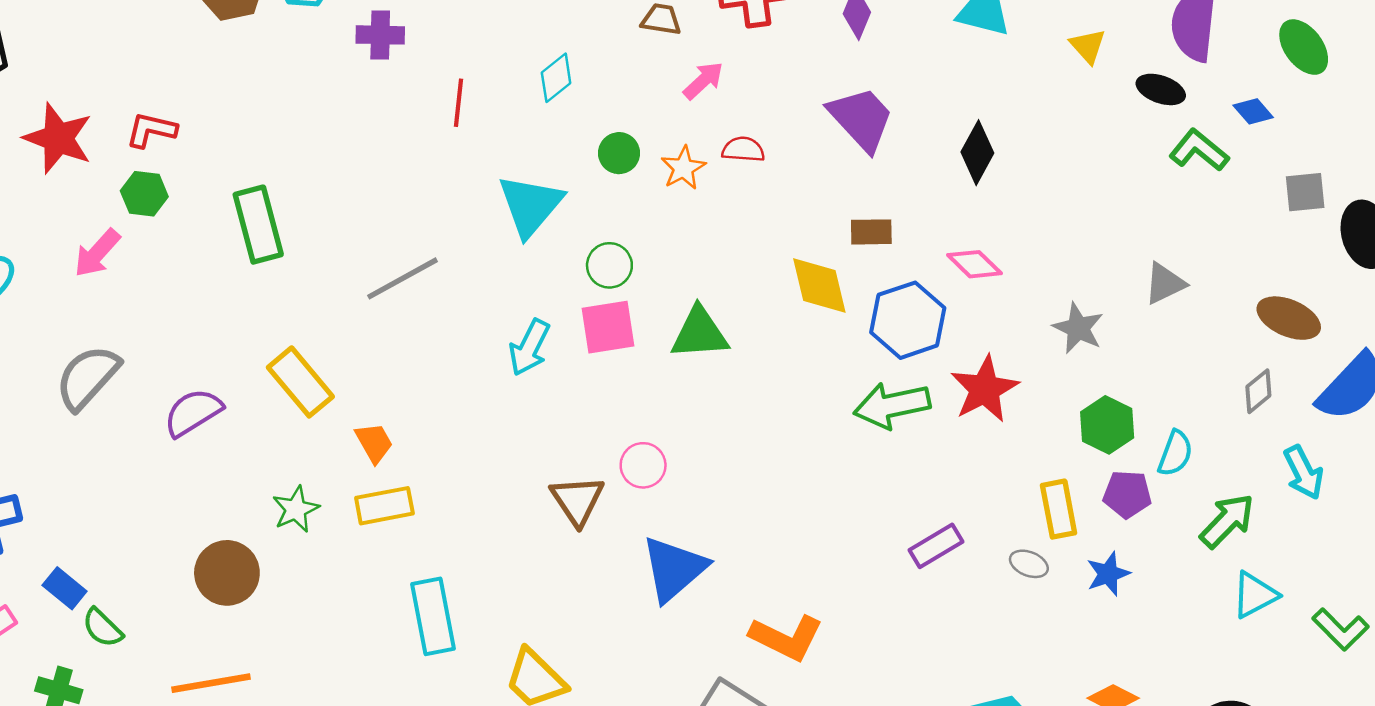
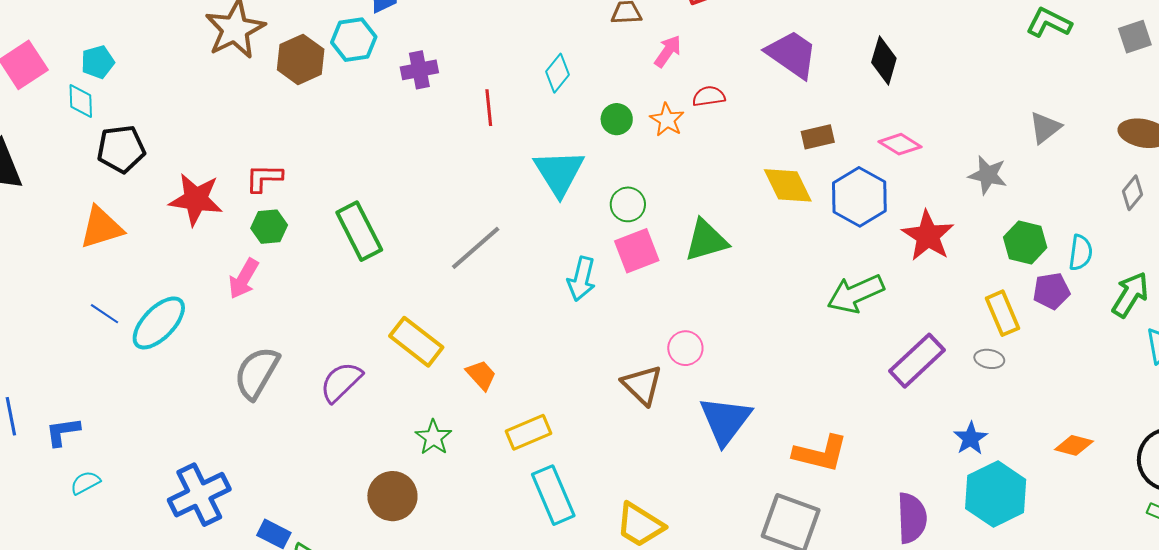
green arrow: (892, 405) -> (856, 294), moved
yellow rectangle: (384, 506) -> (528, 432), moved
purple rectangle: (936, 546) -> (917, 361), size x1.4
blue star: (1108, 574) -> (971, 438), moved

